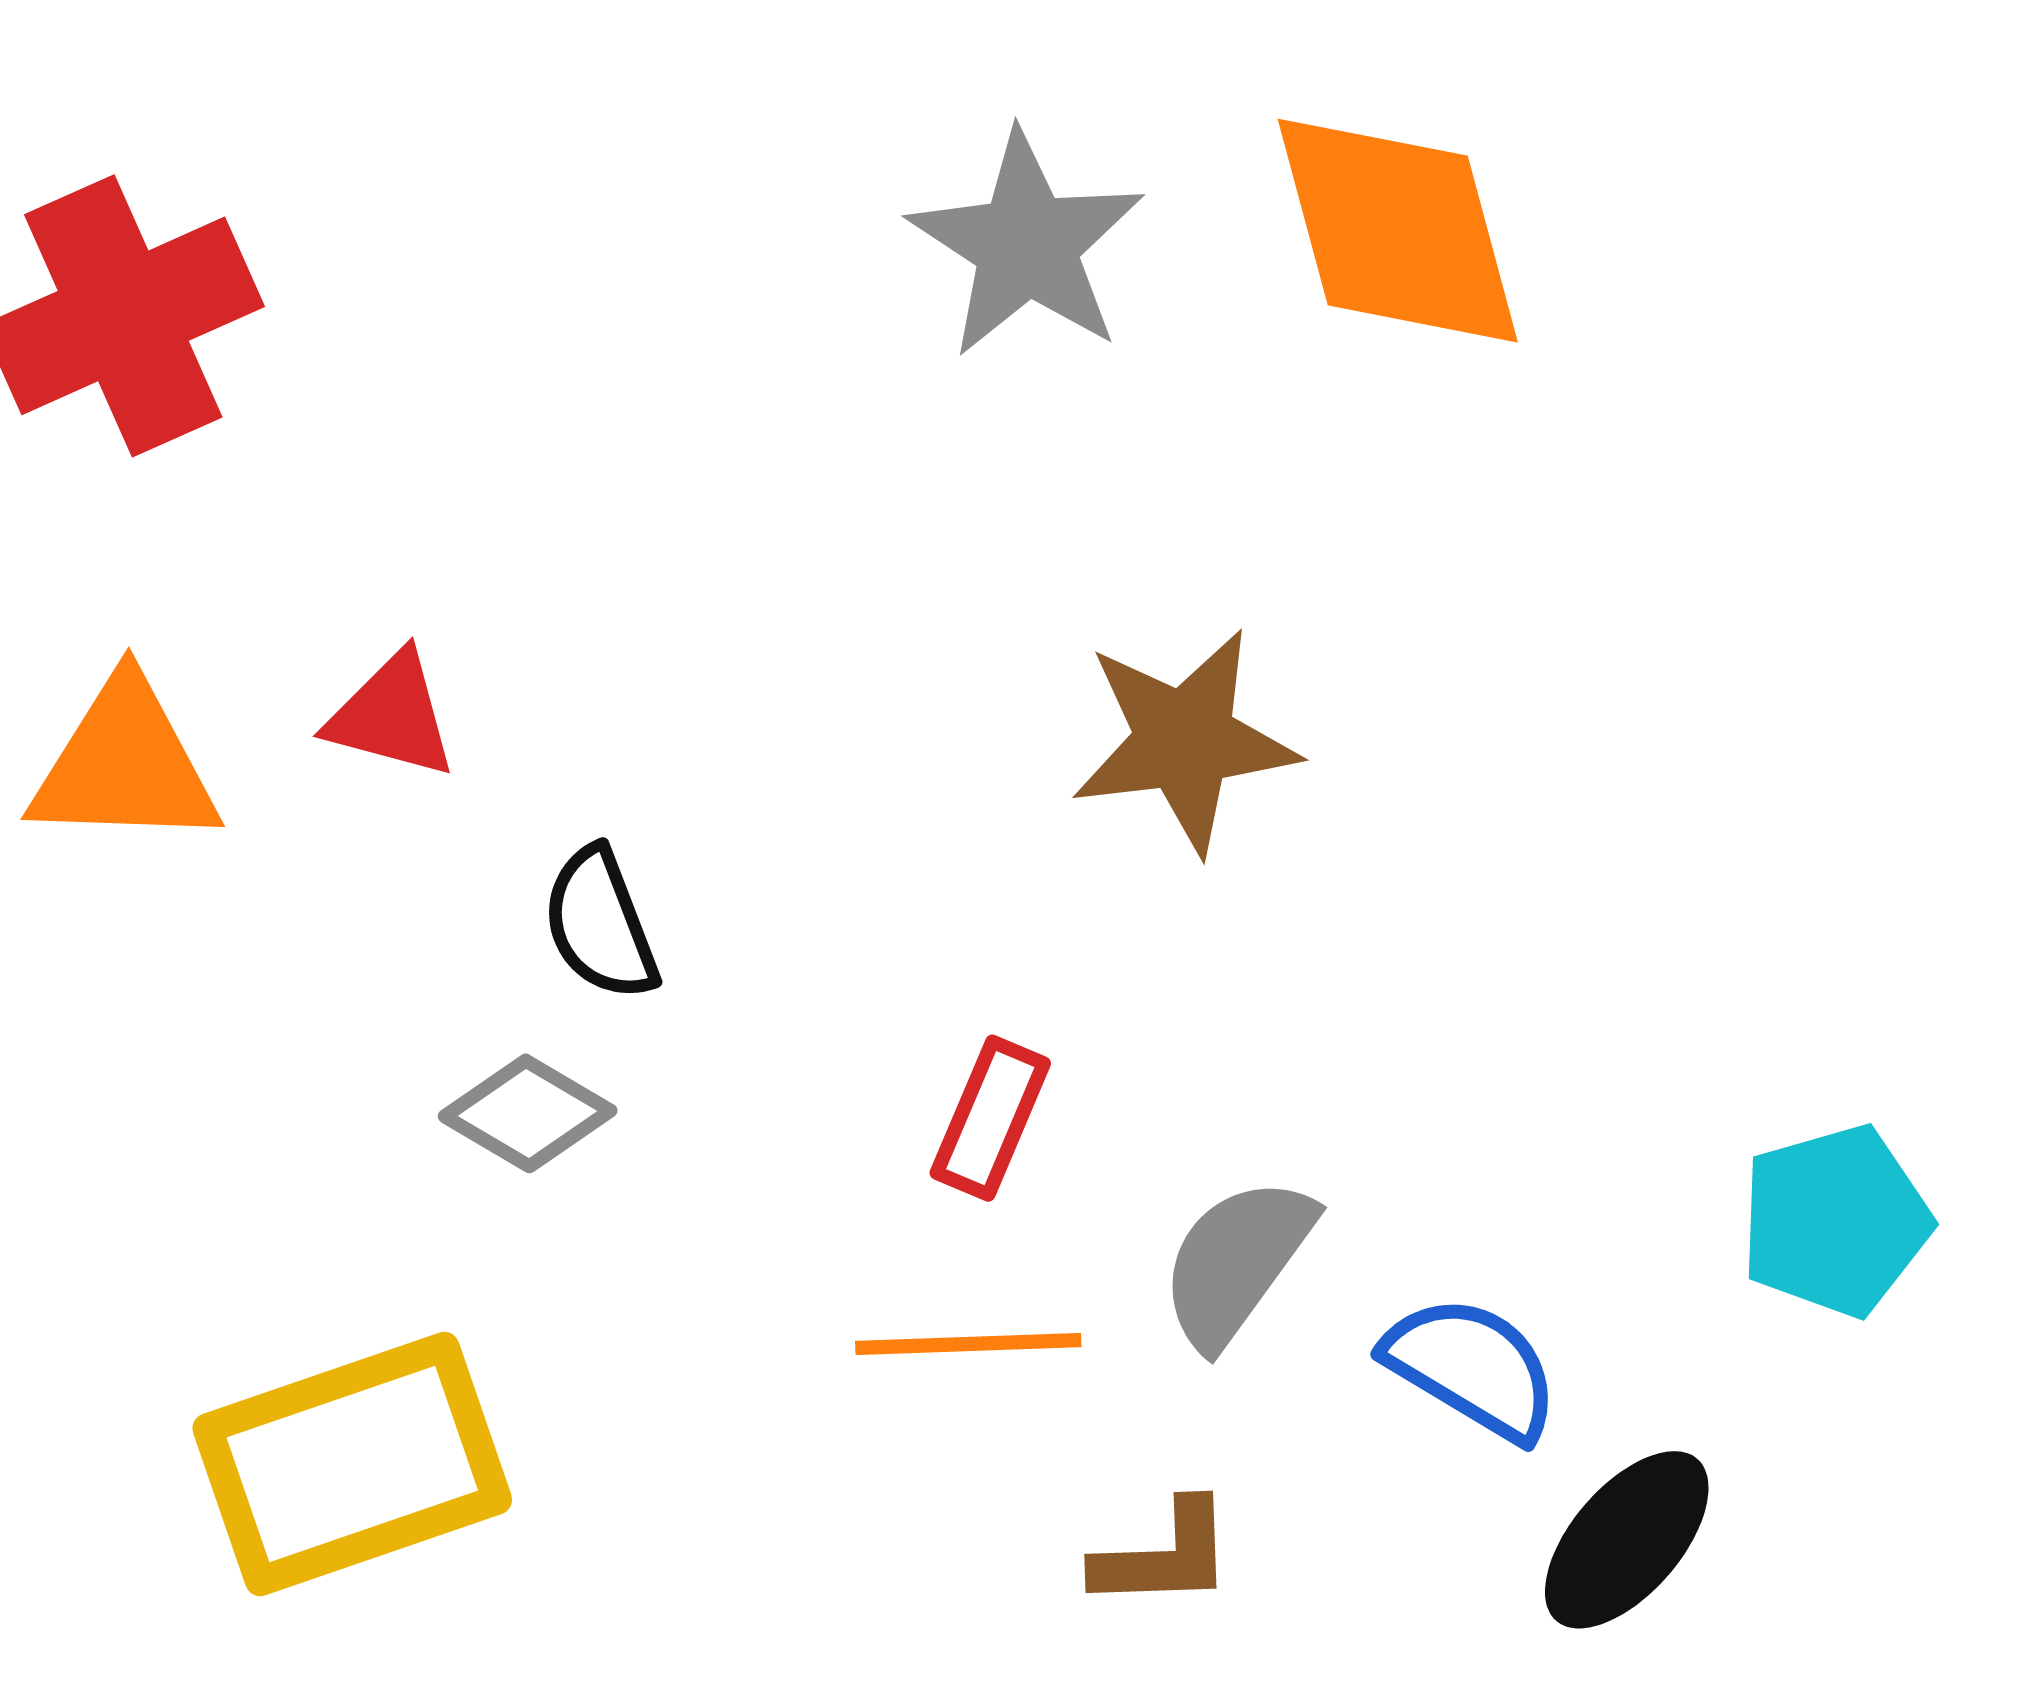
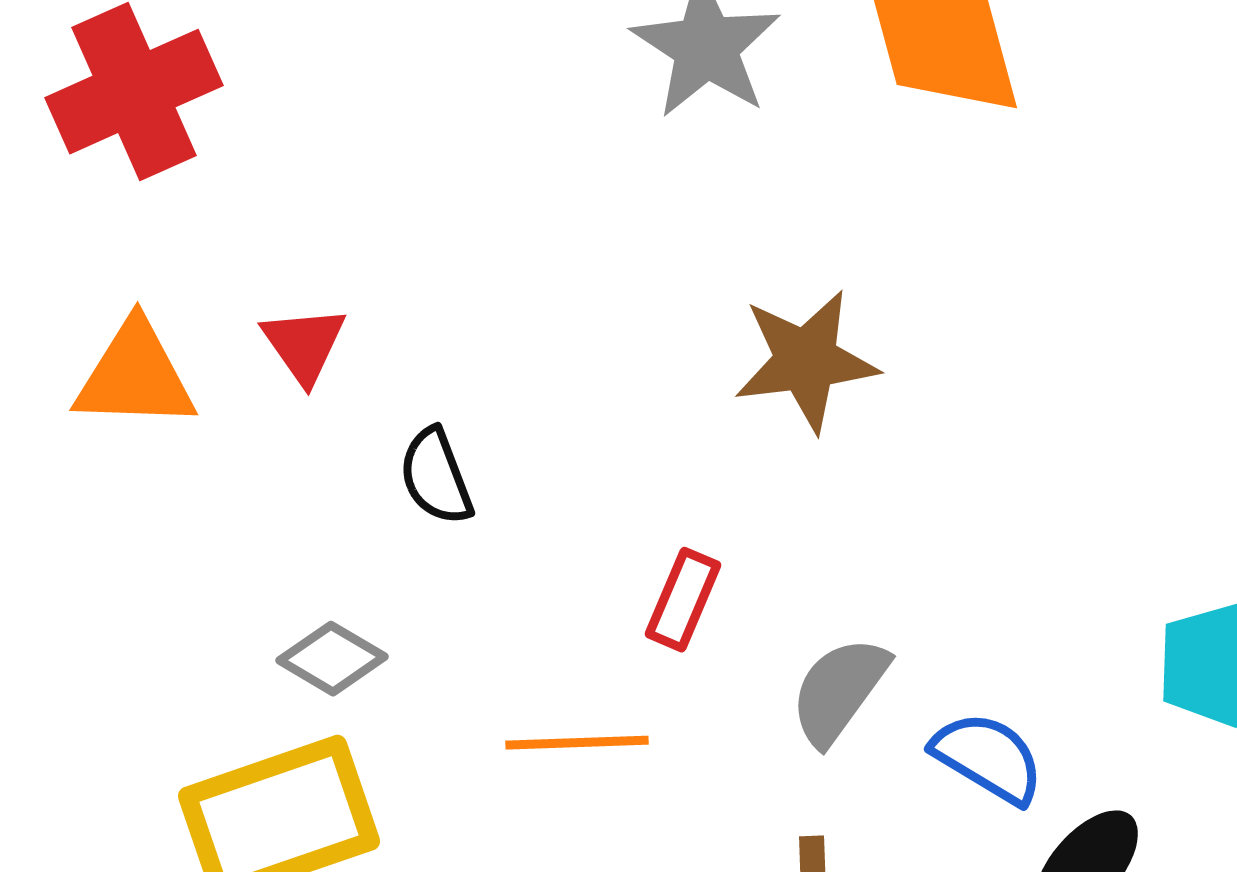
red triangle: (392, 715) -> (304, 345), turned 40
gray diamond: (528, 1113) -> (332, 659), moved
orange line: (968, 1344) -> (577, 743), moved

